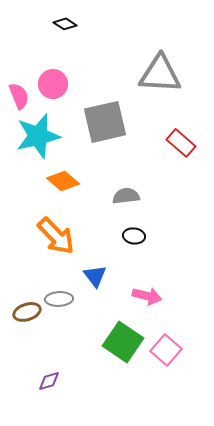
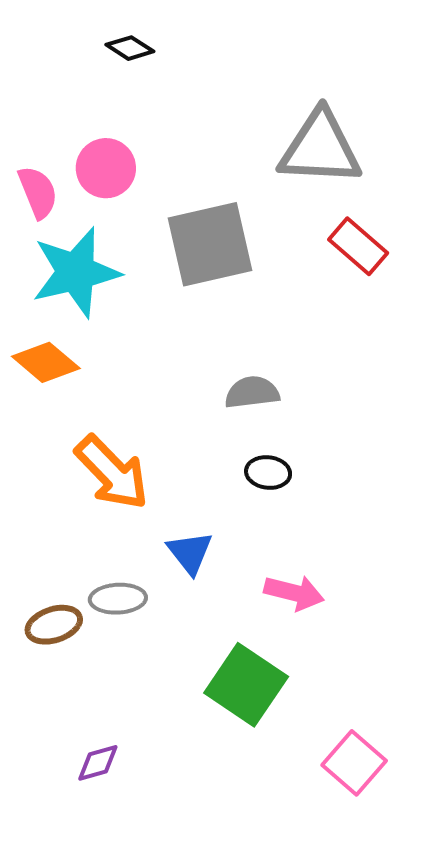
red rectangle: (181, 143) -> (358, 246), moved
orange diamond: (63, 181) -> (46, 362), moved
pink square: (166, 350) -> (354, 763), moved

